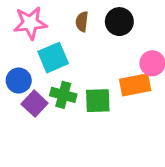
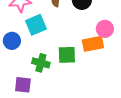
green cross: (63, 95) -> (41, 63), moved
purple square: (35, 104) -> (23, 85), moved, turned -36

